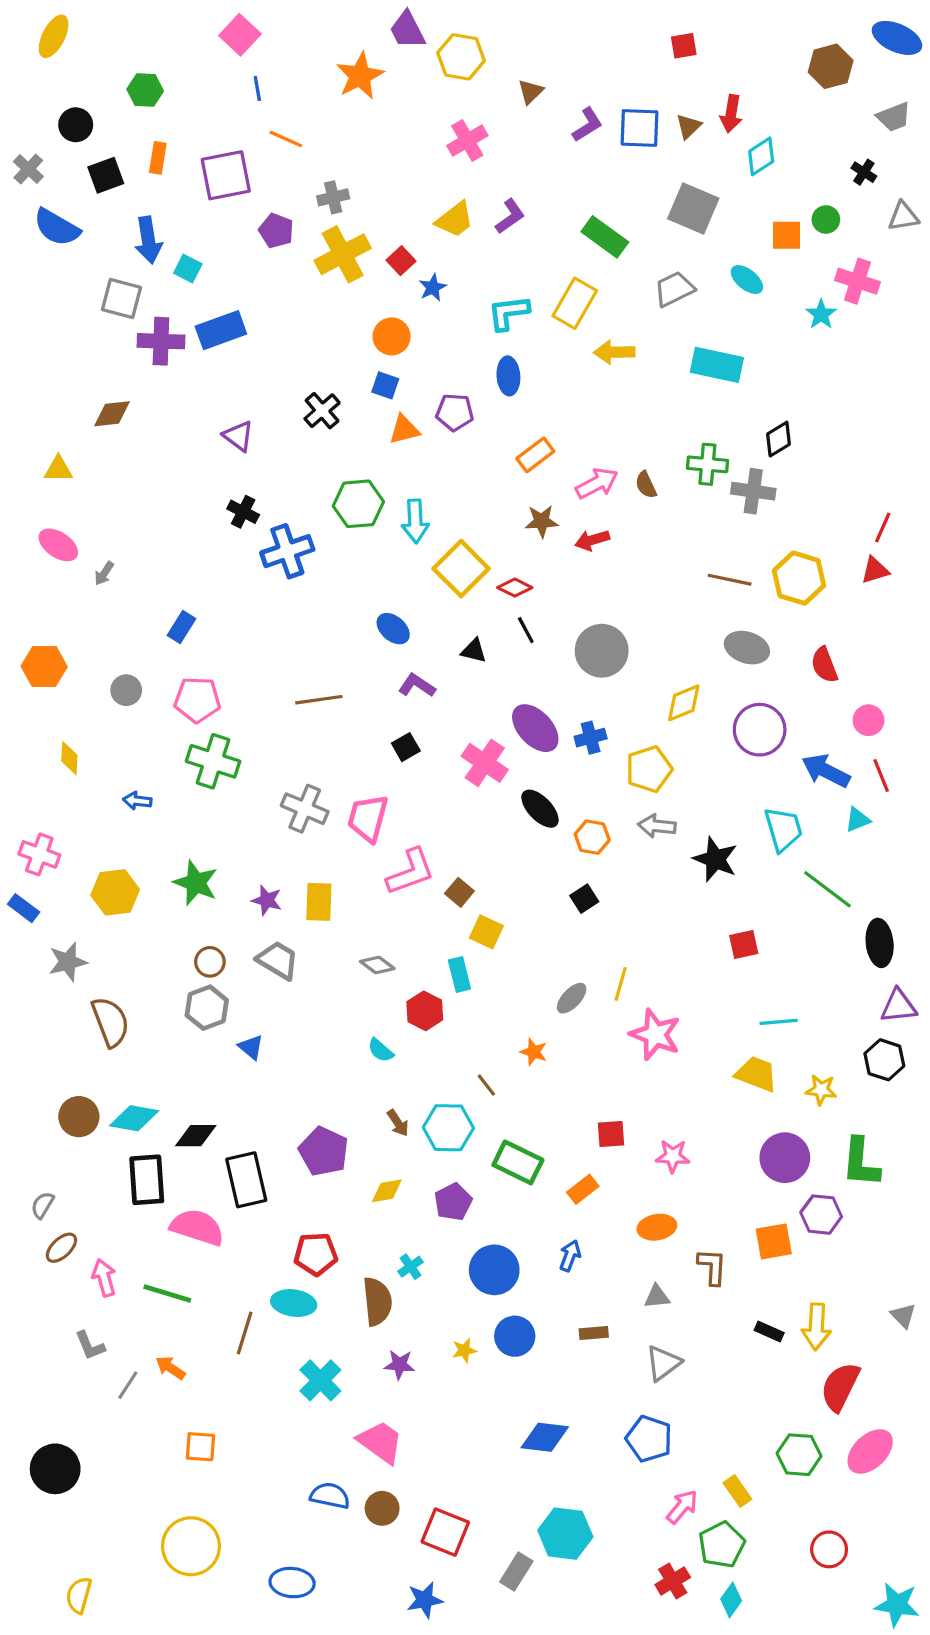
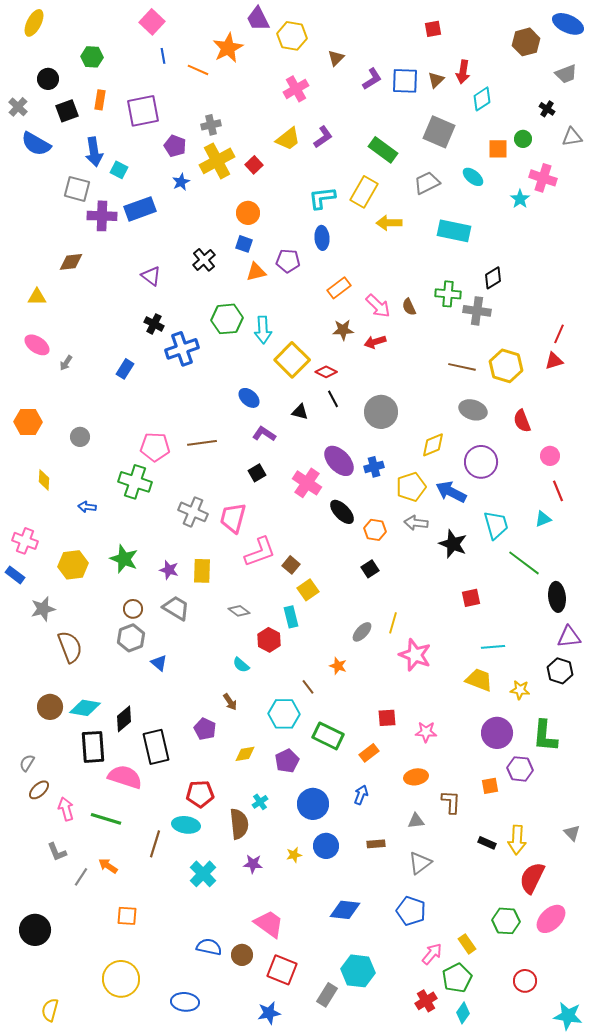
orange line: (286, 139) -> (198, 70), moved
blue star: (433, 287) -> (181, 182), moved
pink arrow: (597, 483) -> (378, 306), turned 72
blue rectangle: (181, 627) -> (125, 369), moved
pink pentagon: (197, 700) -> (155, 447), moved
blue arrow: (826, 771) -> (451, 492), moved
yellow square: (486, 932) -> (308, 590), turned 30
brown arrow: (398, 1123) -> (230, 702), moved
black diamond: (196, 1136) -> (124, 719), turned -40
purple pentagon: (324, 1151) -> (205, 729), size x0.7
orange square: (774, 1241) -> (490, 786), size x0.7
pink trapezoid: (381, 1442) -> (269, 924), moved

